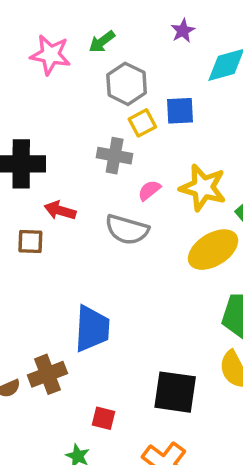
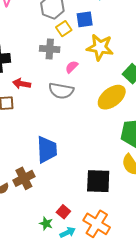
yellow star: (203, 188) -> (100, 47), moved
red square: (104, 418) -> (63, 212), moved, turned 32

